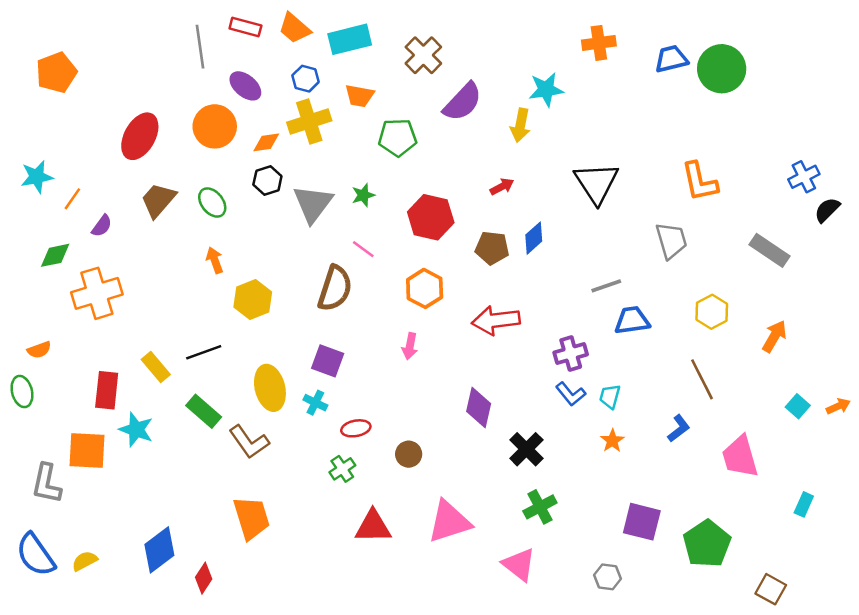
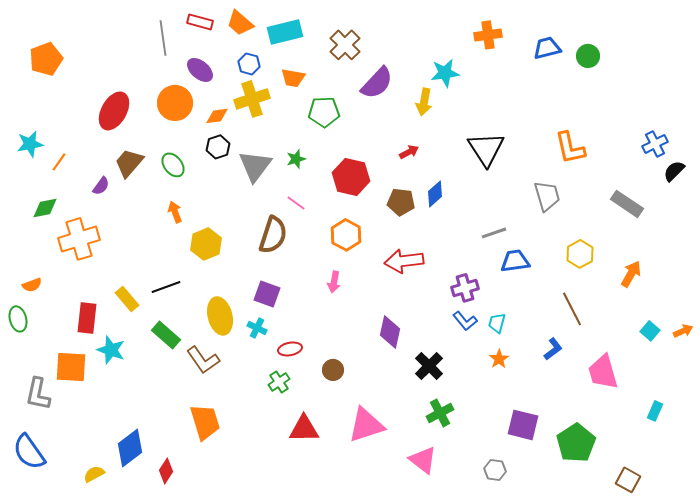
green circle: (722, 69) -> (588, 56), size x0.6
purple semicircle: (102, 226) -> (101, 186), moved
yellow semicircle: (85, 561) -> (94, 474), moved

